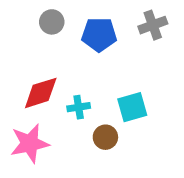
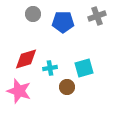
pink star: (30, 143) -> (19, 91), turned 30

